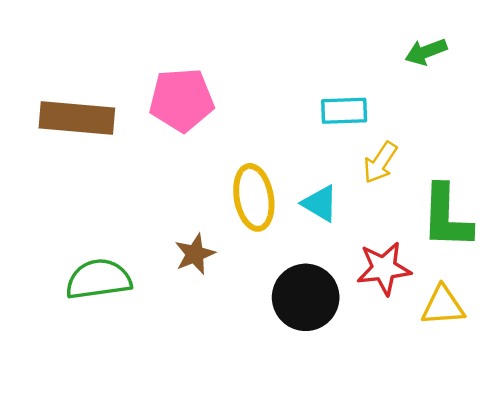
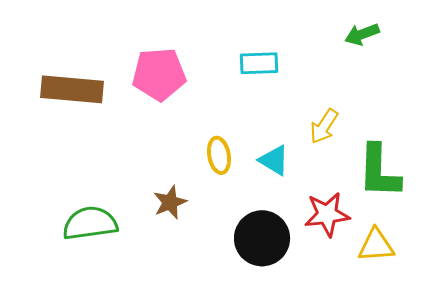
cyan rectangle: (344, 111) -> (259, 63), moved
yellow ellipse: (254, 197) -> (219, 155), size x0.7

